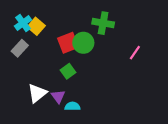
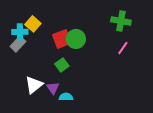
cyan cross: (23, 23) -> (20, 32), moved, turned 35
green cross: (103, 23) -> (121, 21), moved

